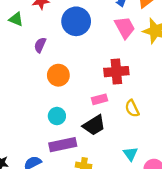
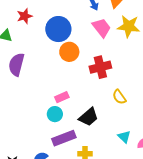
purple semicircle: (40, 45) -> (16, 64), moved, size x1.6
orange circle: (58, 75) -> (69, 52), moved
pink rectangle: (100, 99) -> (62, 97), moved

